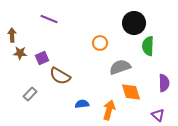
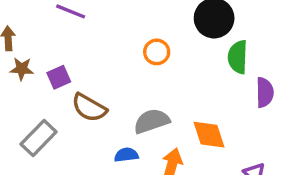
gray semicircle: (120, 67) -> (152, 121), moved
purple semicircle: (164, 83) -> (265, 92), moved
gray rectangle: (30, 94) -> (39, 138), size x1.5

